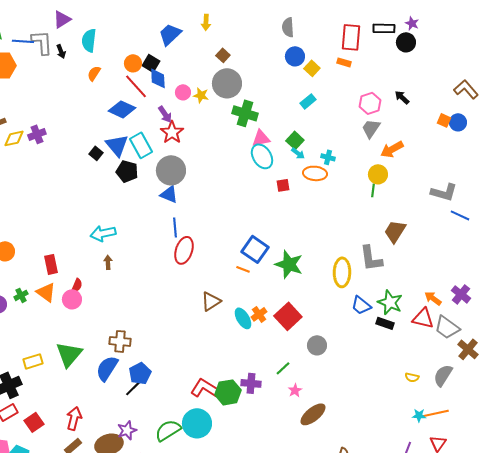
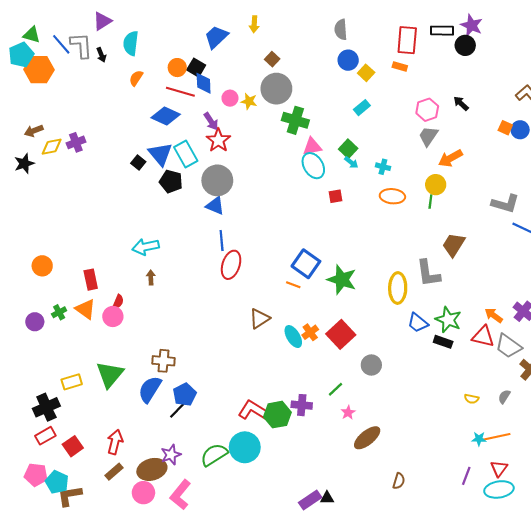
purple star: (412, 23) -> (472, 25), size x1.5
blue line: (23, 41) -> (61, 44), turned 45
red line: (136, 86) -> (180, 92), turned -32
orange ellipse: (315, 173) -> (392, 196), moved
gray semicircle: (443, 375) -> (504, 397), size x0.6

